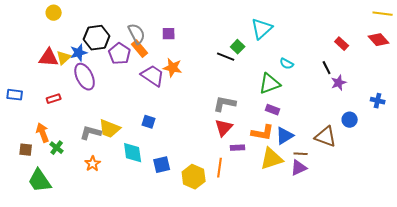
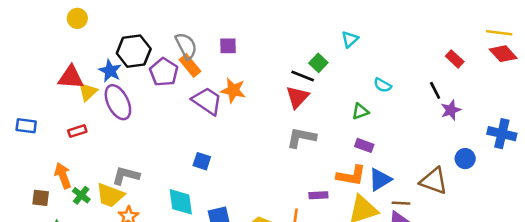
yellow line: (383, 14) -> (499, 33), moved
cyan triangle: (262, 29) -> (350, 39), size x0.6
blue star: (79, 53) -> (110, 71), turned -30
yellow triangle: (64, 58) -> (88, 92), moved
green triangle: (270, 84) -> (360, 111), size x0.6
blue cross: (378, 101) -> (502, 134), size x1.5
red triangle: (224, 128) -> (297, 97), moved
yellow trapezoid: (110, 129) -> (110, 195), moved

